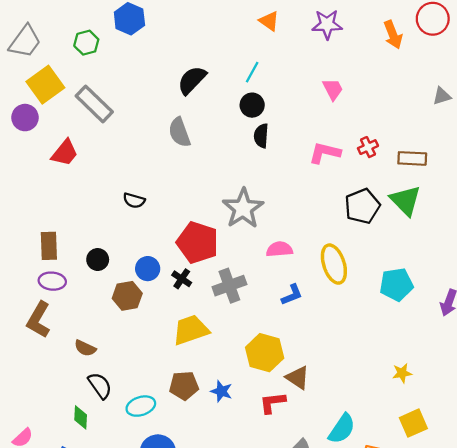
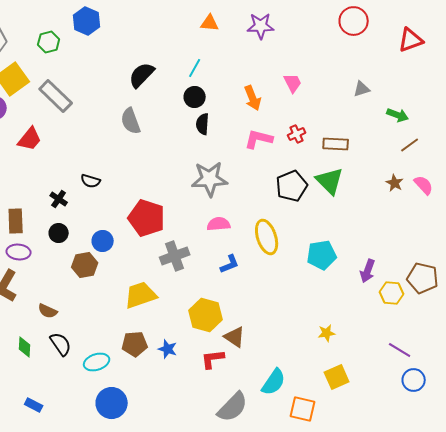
orange triangle: (269, 21) -> (210, 23), turned -30
orange arrow: (393, 35) -> (253, 98), moved
pink trapezoid: (333, 89) -> (293, 83), moved
gray star: (243, 208) -> (210, 179), moved, turned 30
black cross: (182, 279) -> (59, 199), moved
green diamond: (81, 417) -> (25, 347), moved

